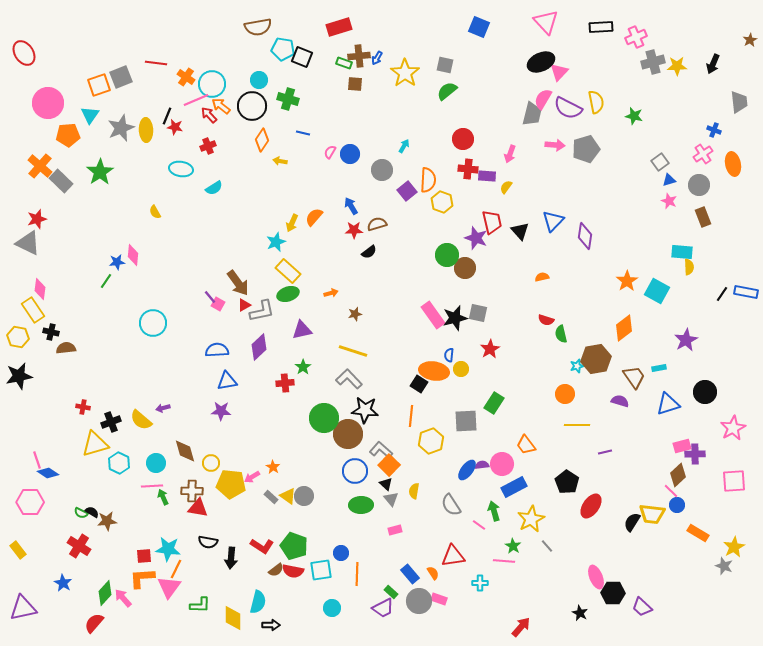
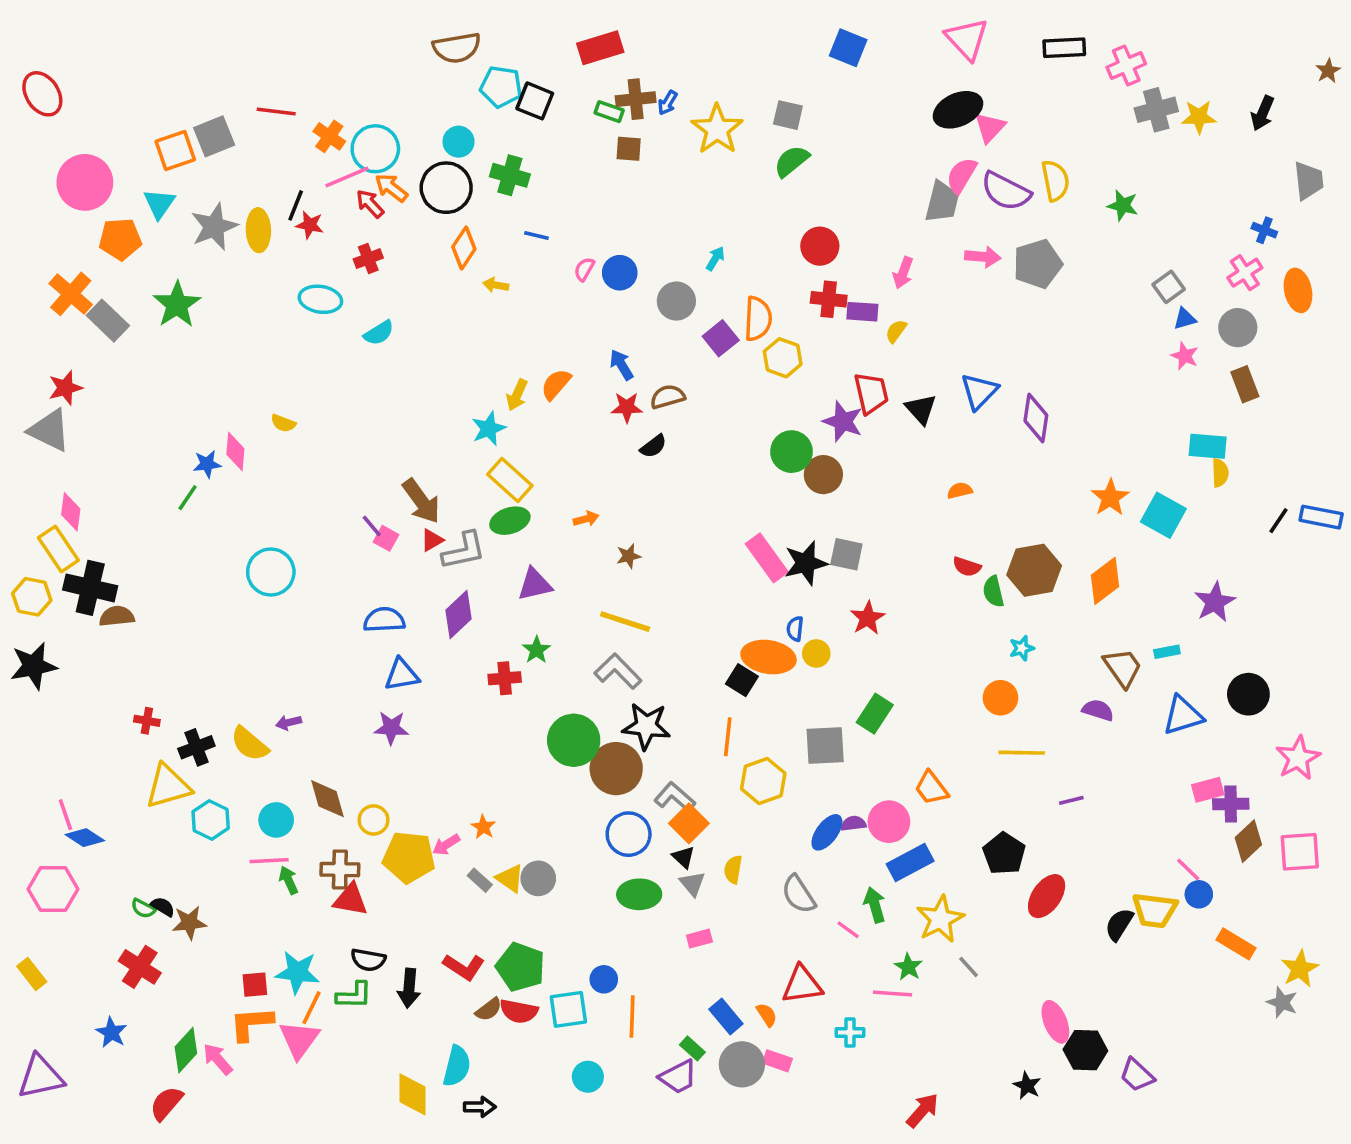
yellow semicircle: (155, 212) -> (283, 423), moved, turned -40
black cross: (51, 332) -> (90, 588), size x1.8
brown hexagon: (596, 359) -> (1034, 570), moved
brown diamond: (678, 475) -> (1248, 841), moved
green L-shape: (200, 605) -> (354, 995), moved

